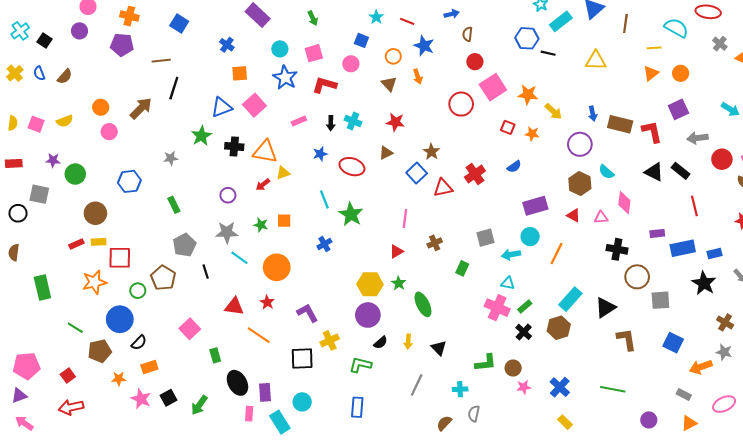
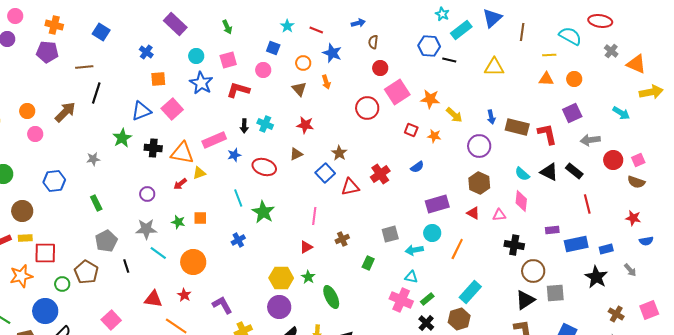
orange triangle: (651, 73) -> (546, 79), turned 42
pink rectangle: (299, 121) -> (214, 140), moved, size x1.6
cyan semicircle: (606, 172) -> (522, 174), moved
black triangle: (605, 308) -> (525, 300), moved

